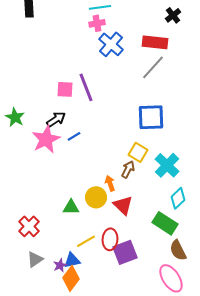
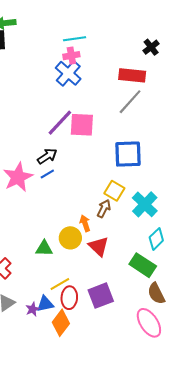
blue cross: (111, 44) -> (68, 73), moved
purple line: (86, 87) -> (60, 123), turned 64
pink square: (65, 89) -> (82, 125), moved, size x1.4
black arrow: (56, 119) -> (47, 156), moved
red ellipse: (110, 239) -> (69, 298), moved
orange diamond: (71, 278) -> (61, 323), moved

